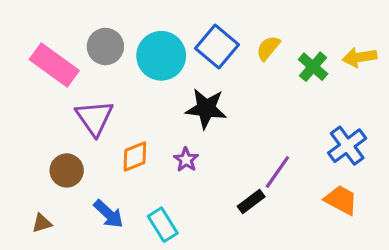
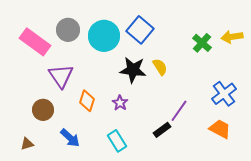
yellow semicircle: (268, 48) -> (160, 67), moved, turned 108
orange diamond: (135, 157) -> (87, 101), turned -50
cyan rectangle: (163, 225) -> (117, 141), moved

